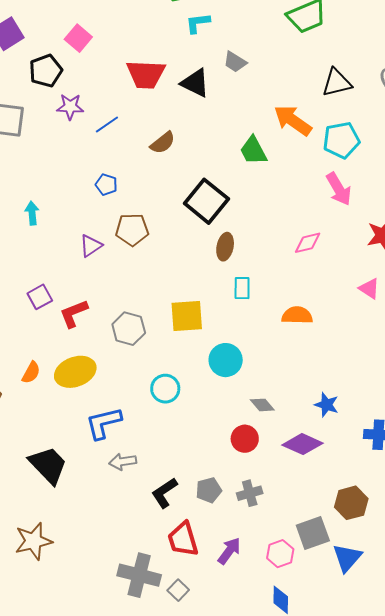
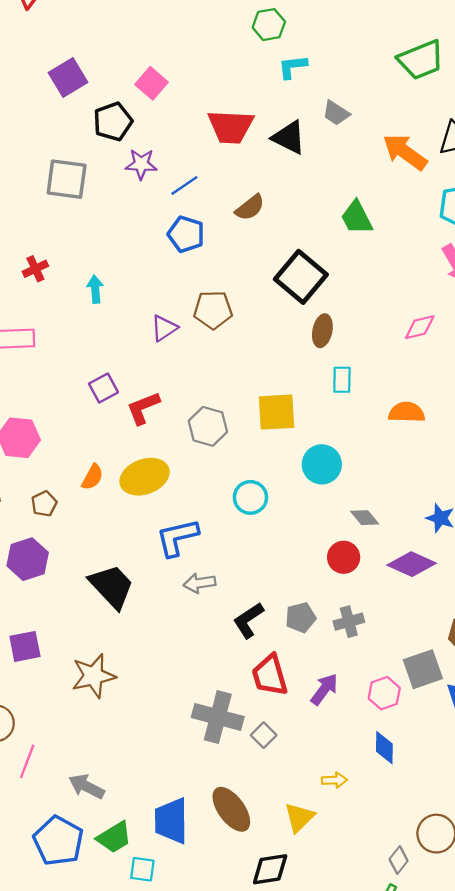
orange arrow: (293, 120) -> (405, 152), moved
blue pentagon: (106, 185) -> (186, 234), moved, size x1.4

